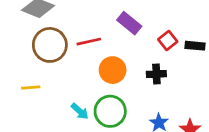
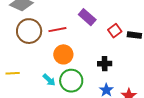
orange circle: (113, 70) -> (63, 54), moved
black cross: (156, 74) -> (105, 64), moved
yellow line: (31, 87) -> (13, 73), moved

